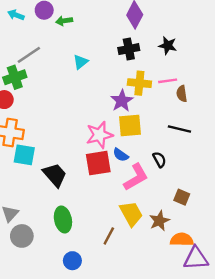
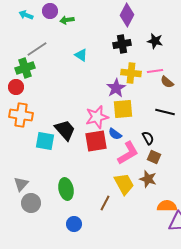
cyan triangle: (81, 62) -> (81, 55), turned -48
brown semicircle: (182, 94) -> (167, 82), turned -40
cyan square: (24, 155) -> (45, 141), moved
black trapezoid: (55, 175) -> (65, 130), moved
brown square: (182, 197) -> (154, 157), moved
brown star: (159, 221) -> (148, 179), moved, turned -30

